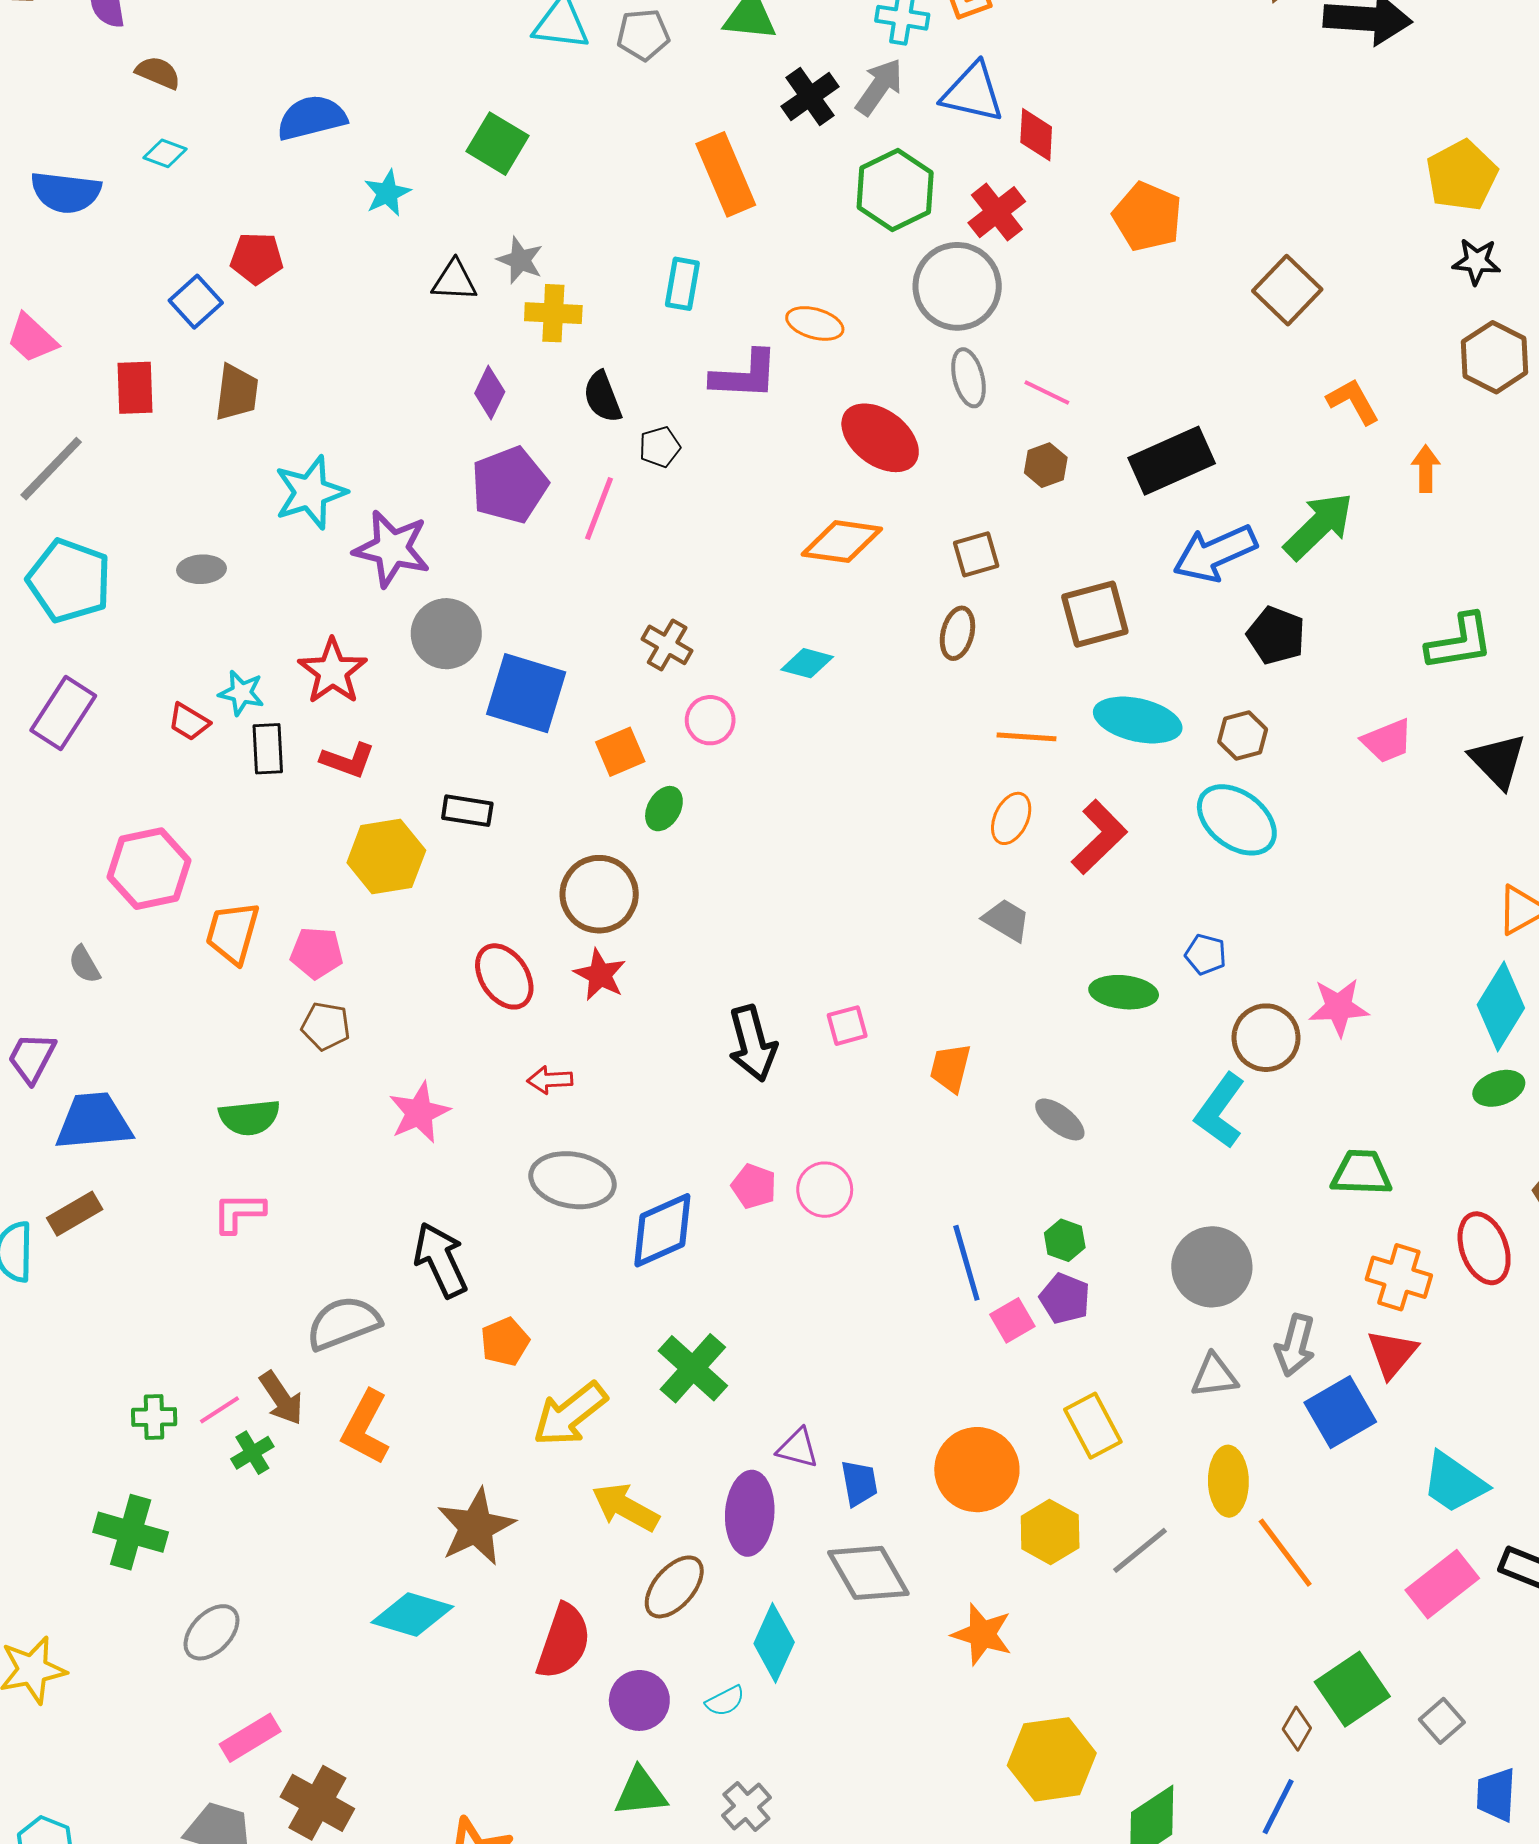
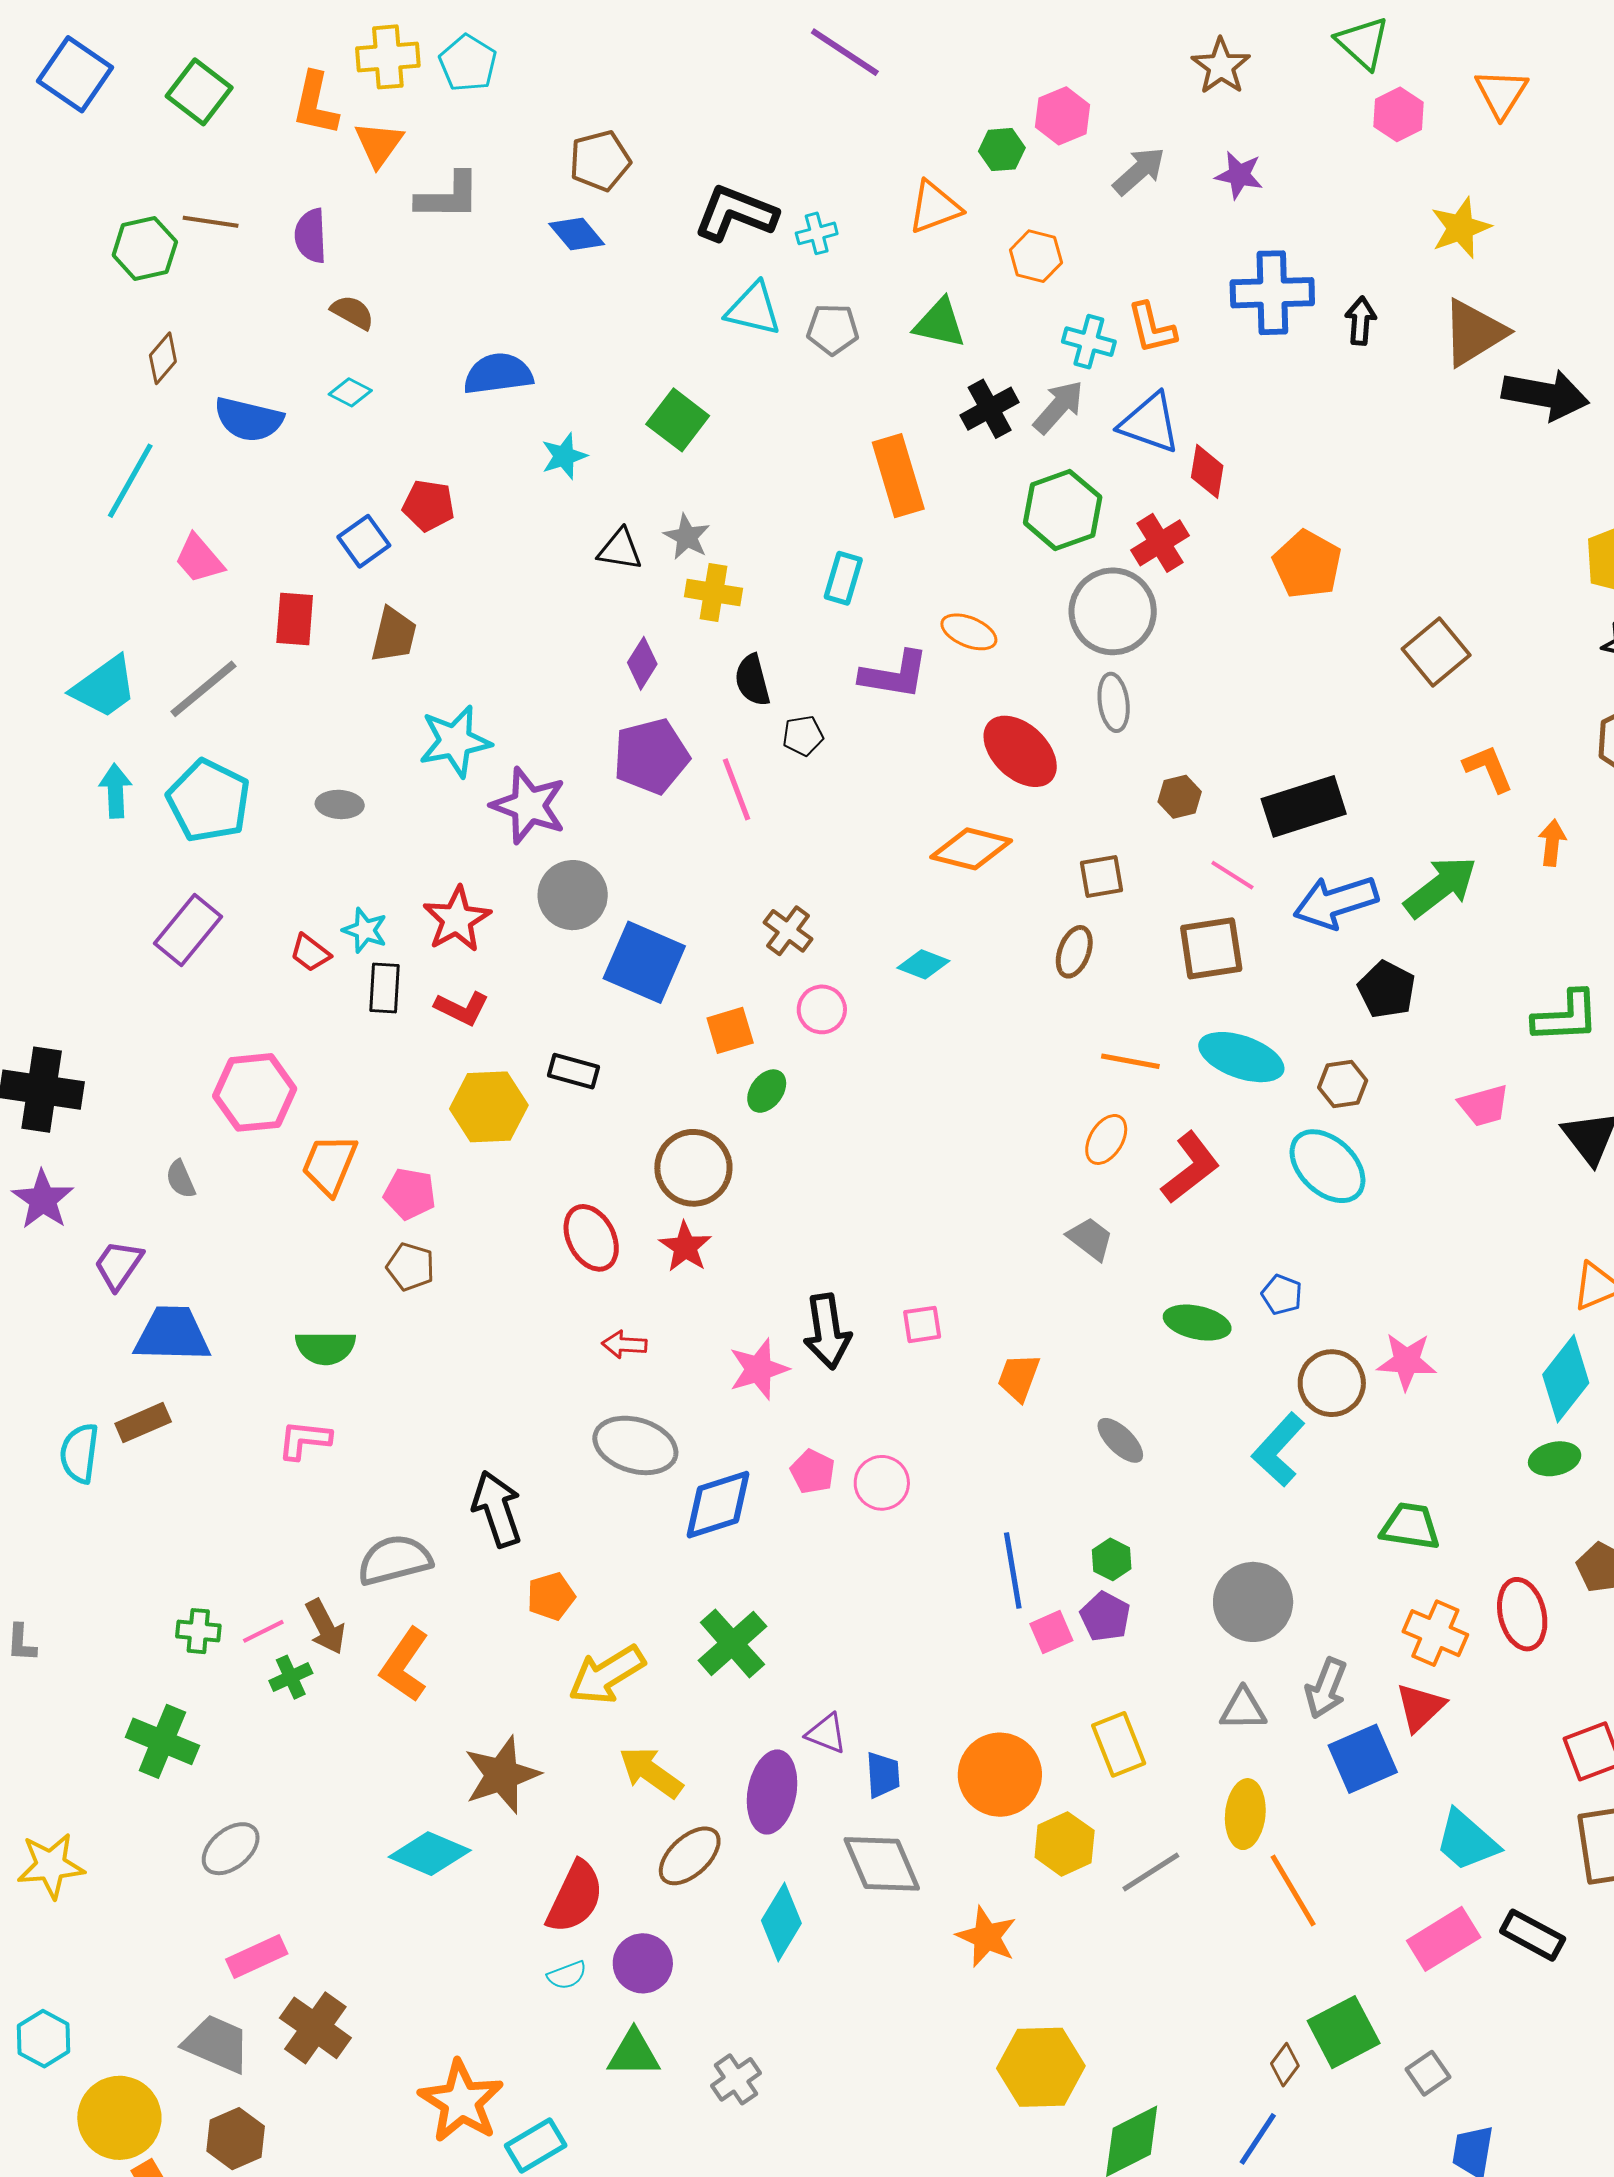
pink line: (1047, 393) -> (1232, 875), moved
pink line: (599, 509) -> (737, 789), turned -48
pink star: (419, 1113) -> (759, 1369), moved
cyan semicircle: (725, 1701) -> (567, 1975), moved

